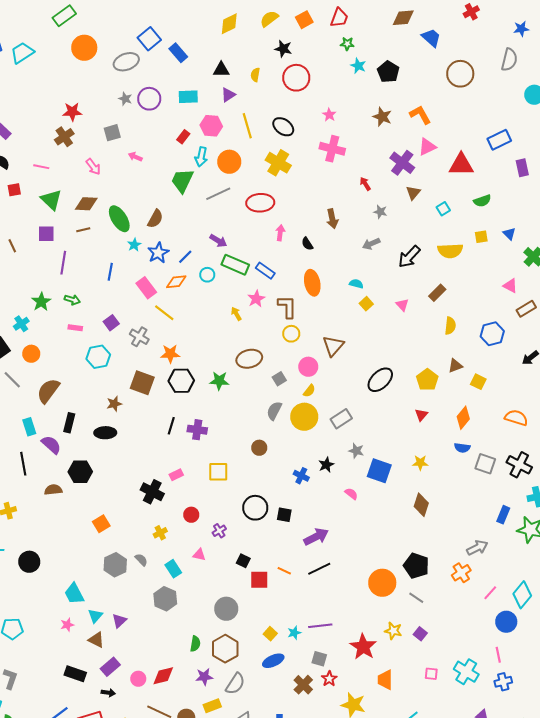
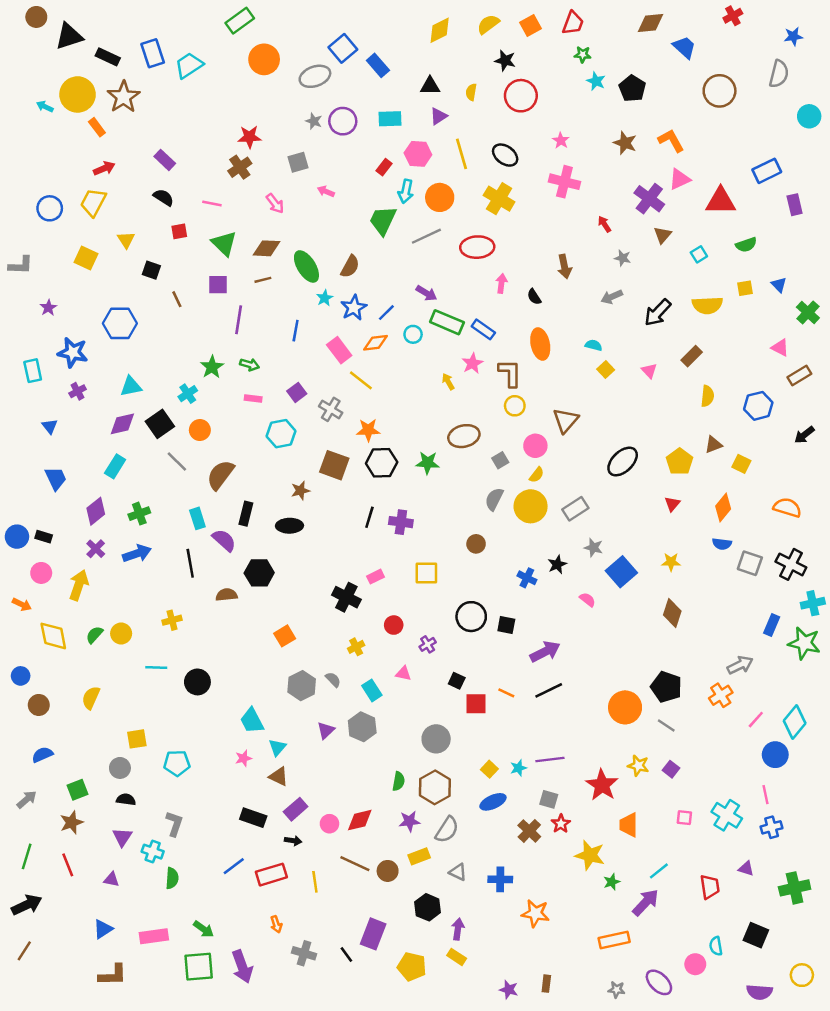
blue square: (379, 471) -> (621, 572), turned 30
purple triangle: (119, 621) -> (326, 730), moved

